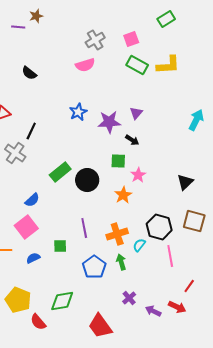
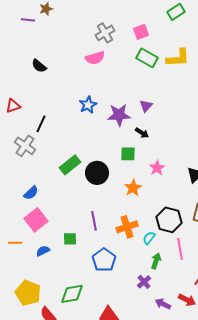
pink star: (138, 175) -> (157, 168), moved
blue semicircle: (32, 200) -> (31, 193), moved
green arrow: (121, 262) -> (156, 261), moved, turned 35
purple cross: (129, 298) -> (144, 282), moved

